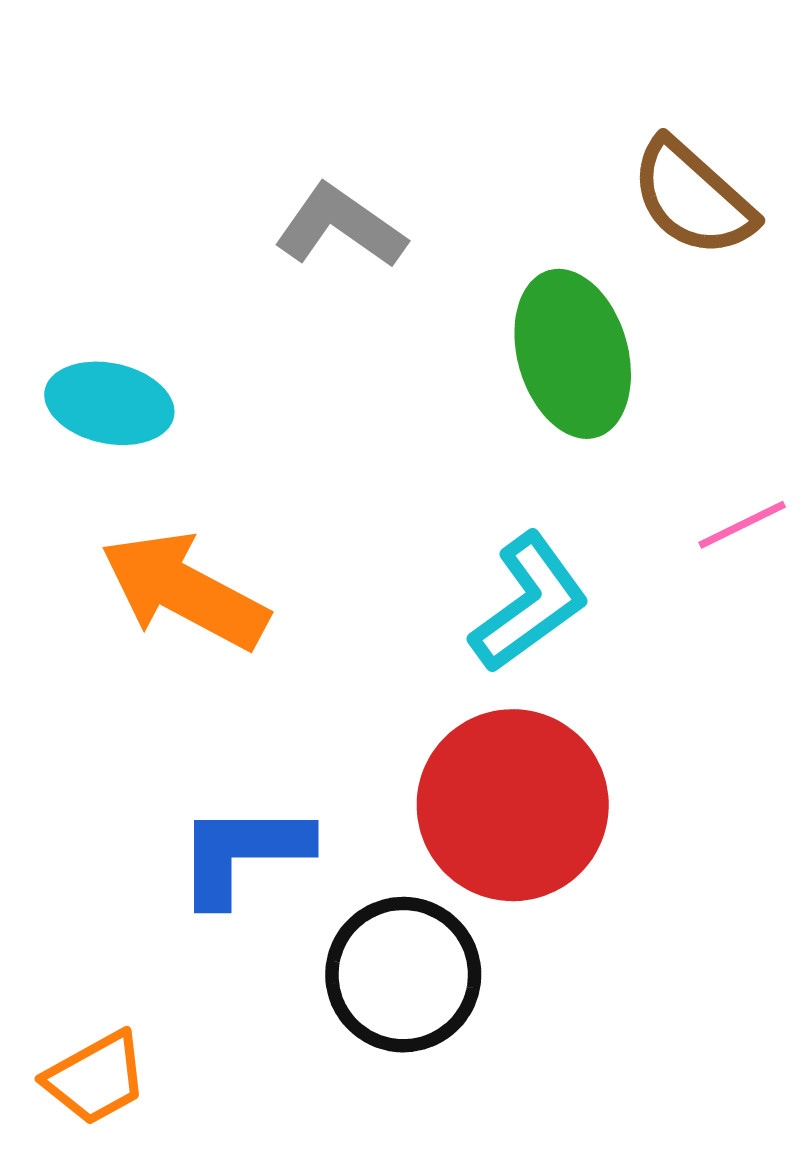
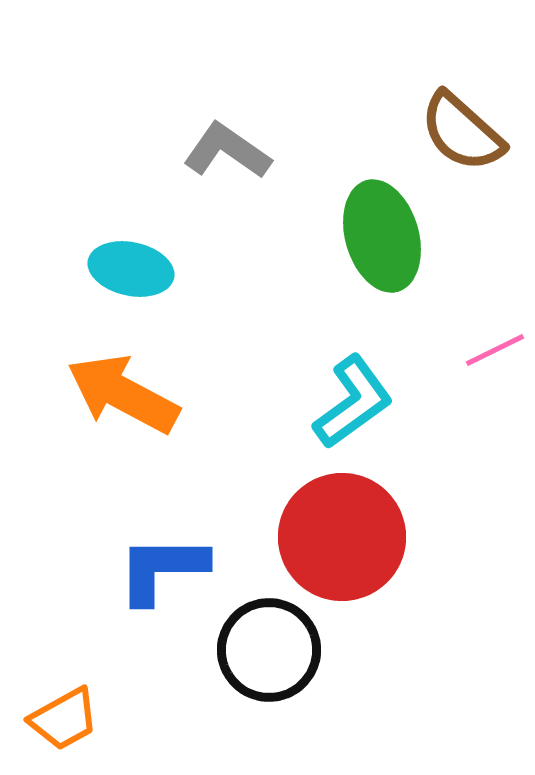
cyan ellipse: (109, 403) -> (131, 269), moved

